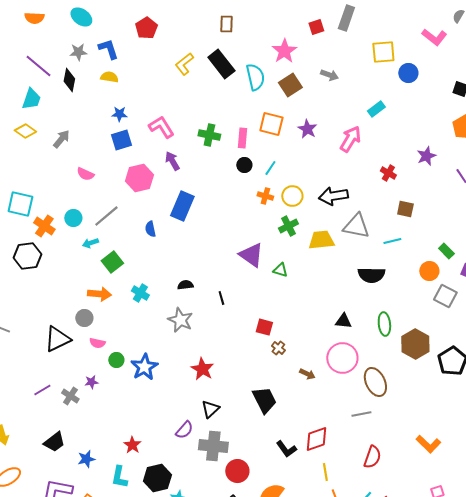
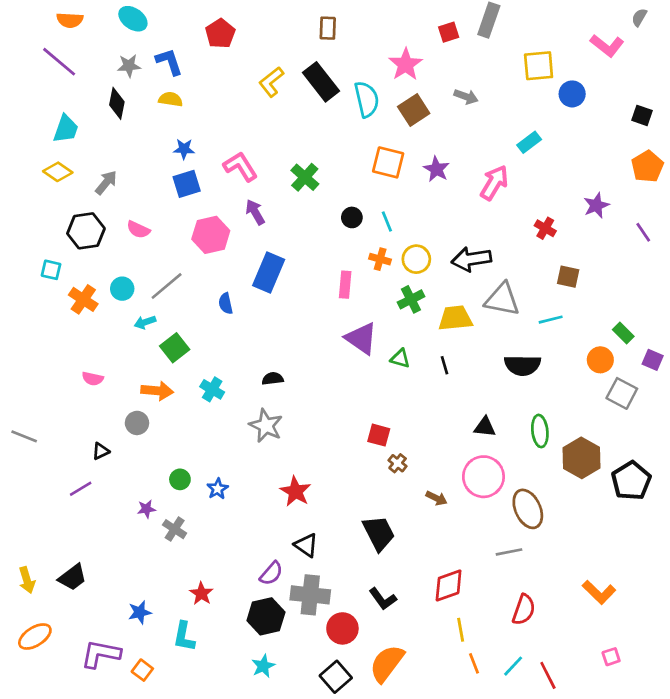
purple line: (38, 66) -> (59, 62), moved
green cross: (209, 135) -> (305, 177), turned 30
pink rectangle: (242, 138) -> (345, 285), moved
cyan line: (270, 168) -> (387, 222), turned -56
cyan square: (20, 204) -> (51, 270), size x0.6
black hexagon: (27, 256) -> (86, 231), moved
black line: (221, 298) -> (445, 365), moved
black triangle: (57, 339) -> (101, 451), size x0.5
pink semicircle: (97, 343) -> (93, 379), moved
blue star: (144, 367) -> (218, 489), size x0.6
purple line: (42, 390) -> (81, 489), moved
gray cross: (70, 396) -> (175, 529), moved
black triangle: (210, 409) -> (306, 545), turned -42
black trapezoid: (54, 442) -> (73, 577), moved
black L-shape: (286, 449) -> (383, 599), moved
black hexagon: (157, 478) -> (266, 616), moved

